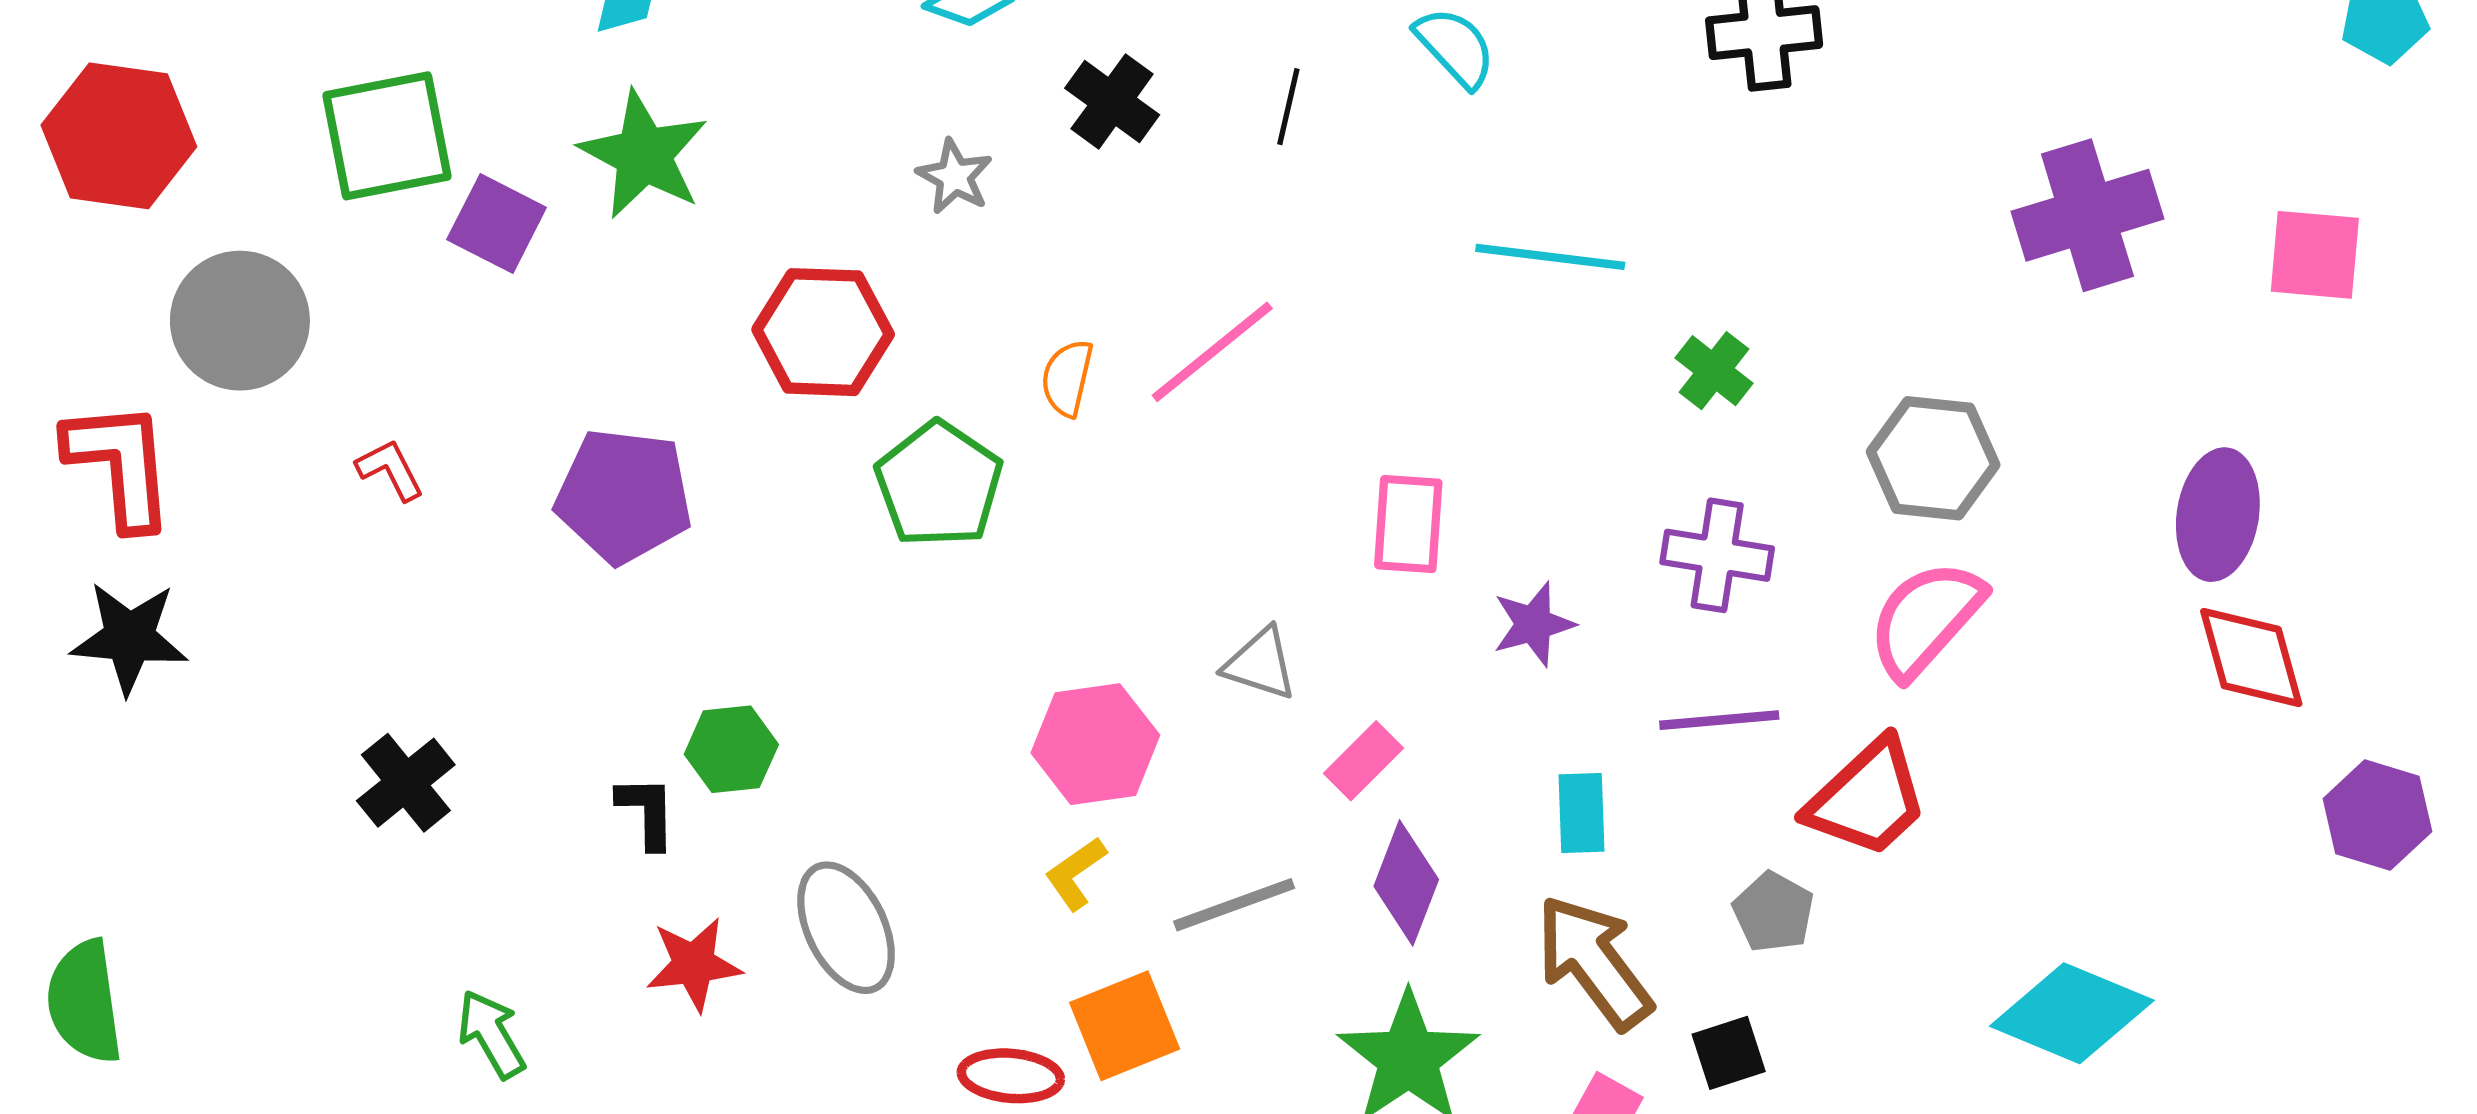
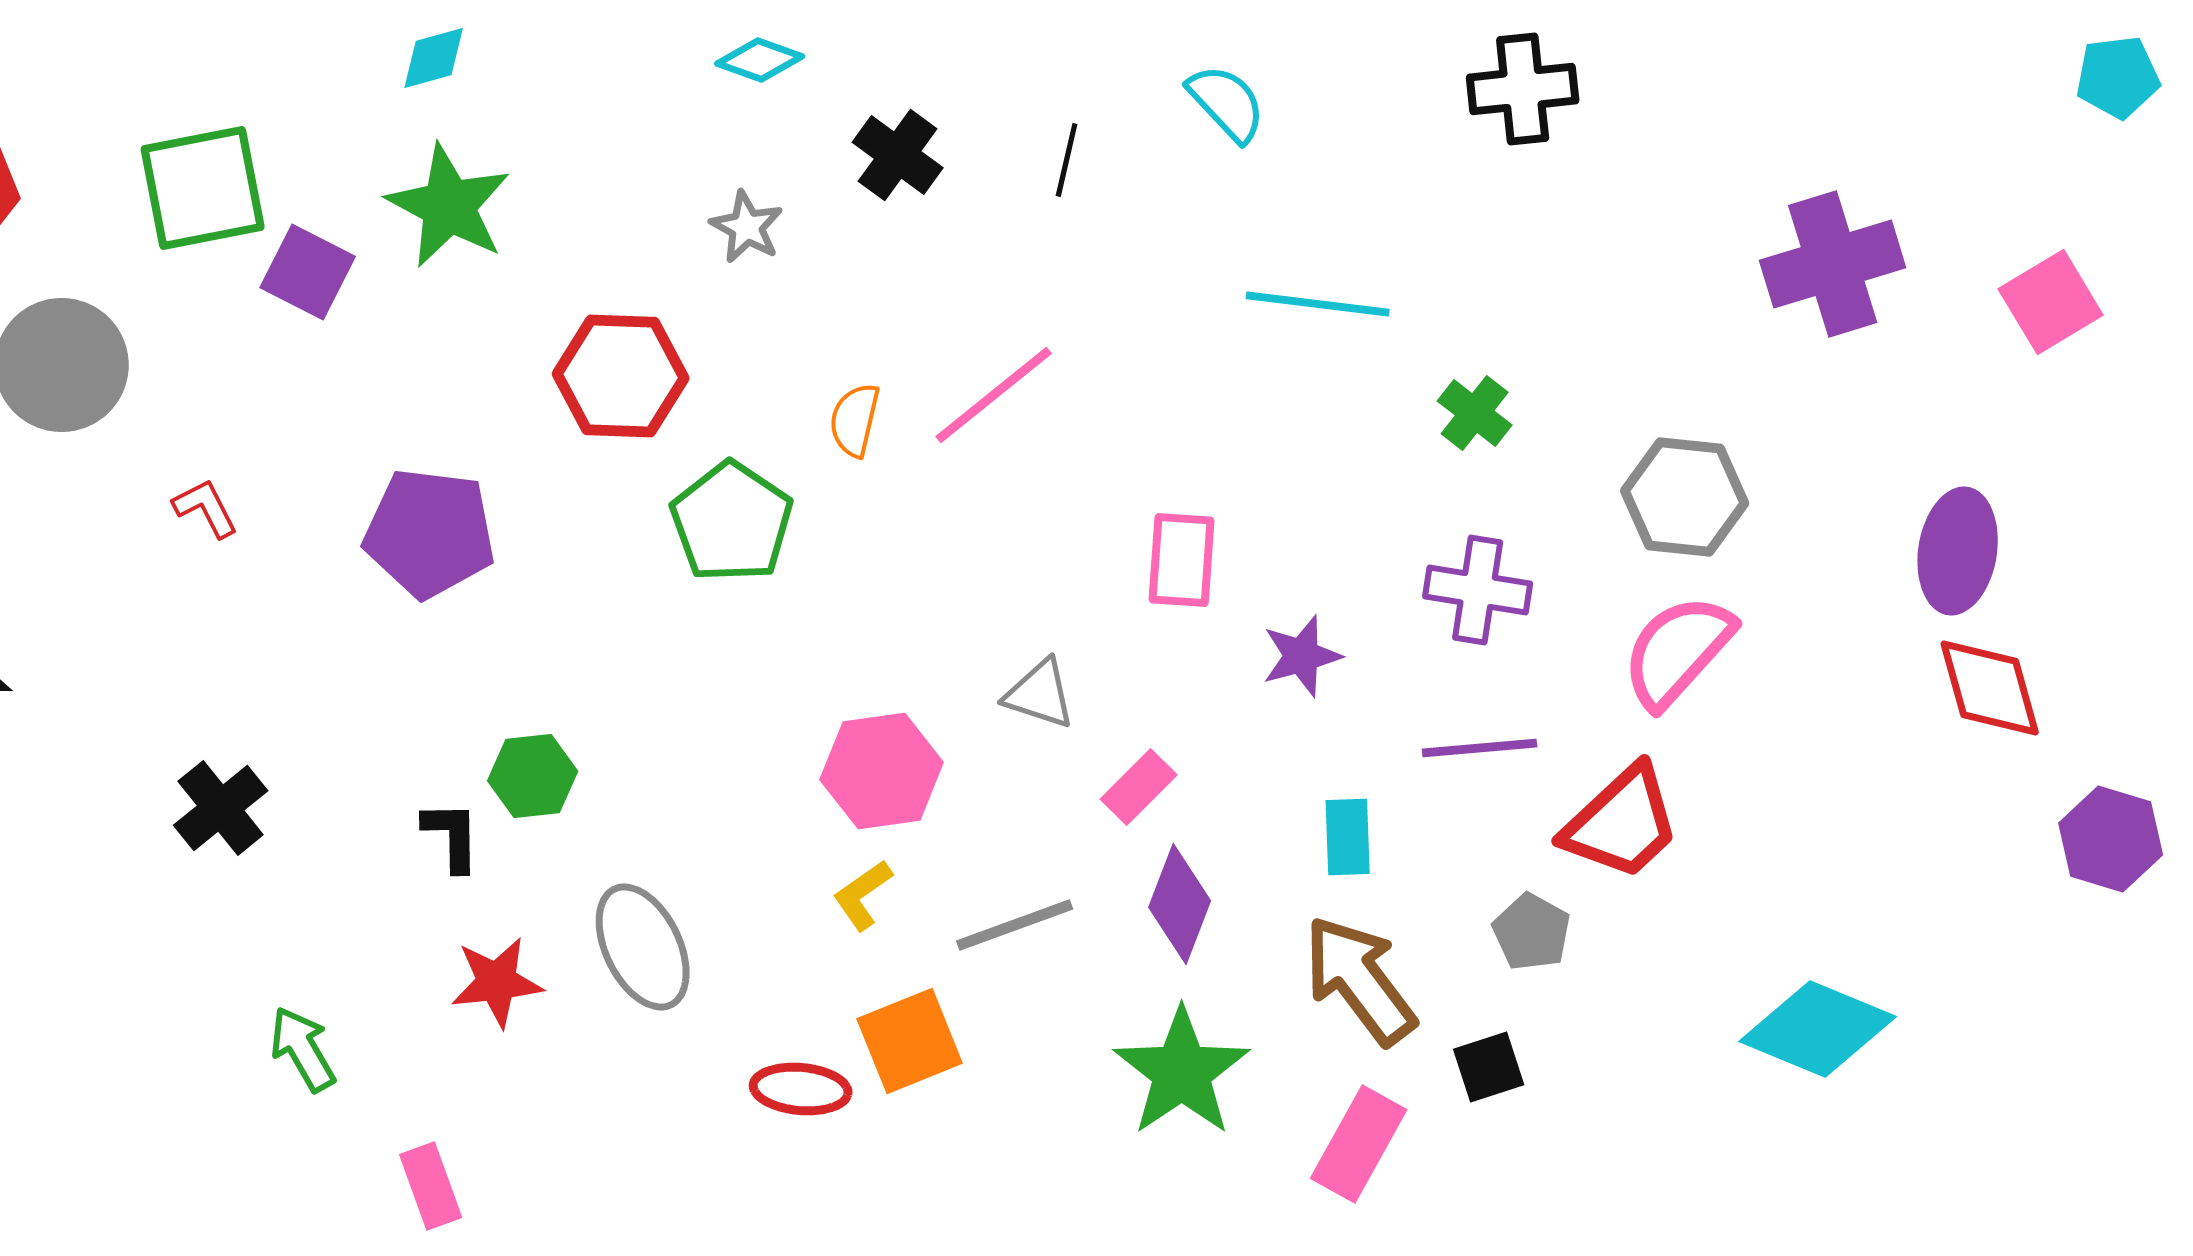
pink square: (2315, 255) -> (2051, 302), turned -36

